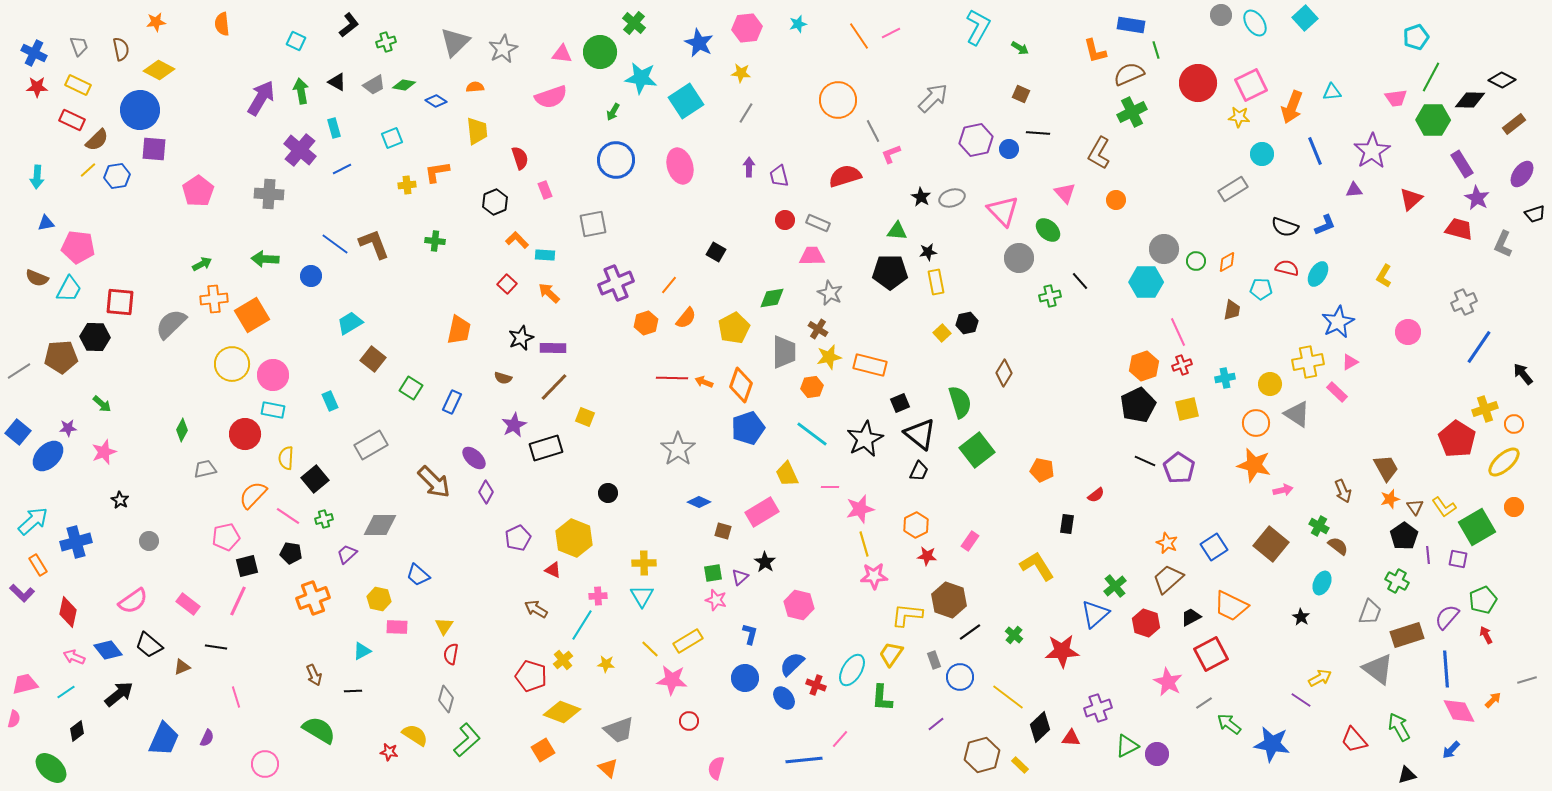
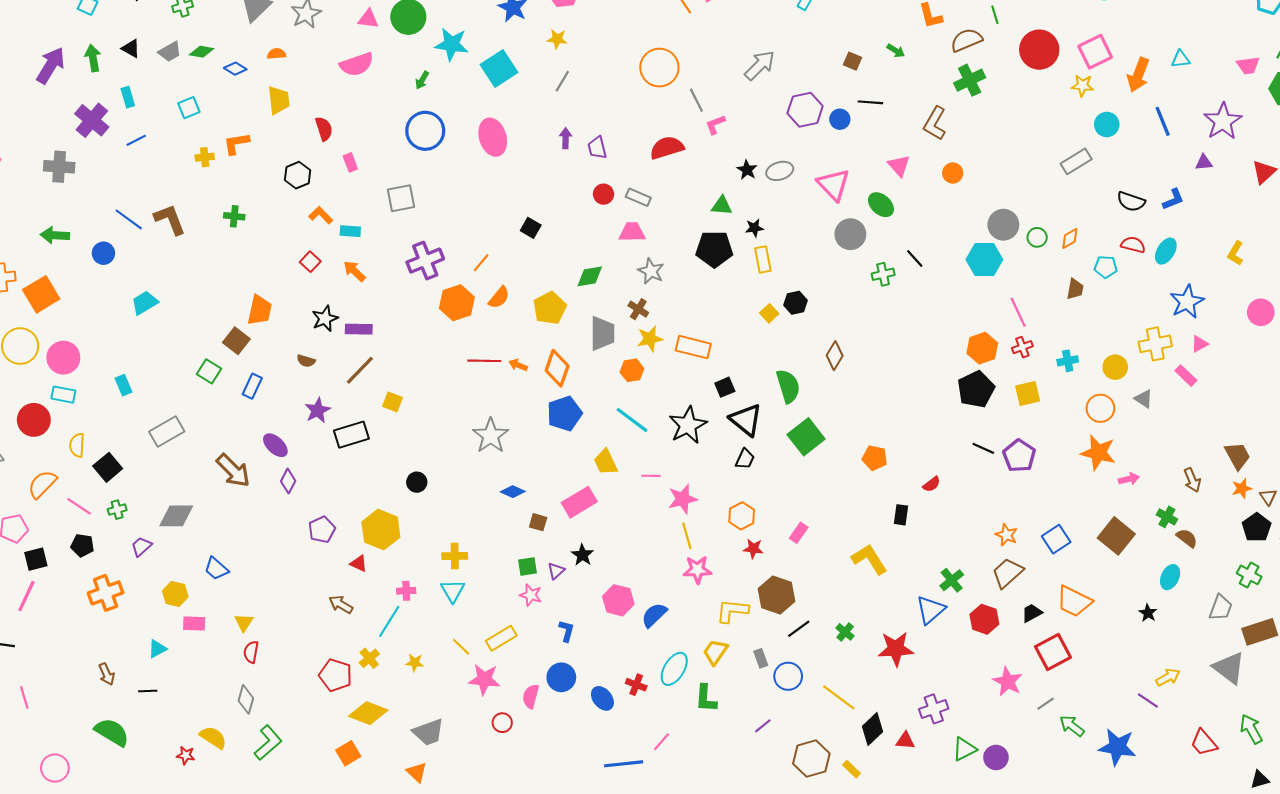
green arrow: (1020, 48) -> (896, 51), moved
orange hexagon: (646, 323) -> (457, 303), size x1.4
brown square: (373, 359) -> (236, 341), moved
gray triangle: (1297, 414) -> (1144, 399), size x0.7
blue semicircle: (792, 664) -> (654, 615), moved
pink semicircle: (716, 768) -> (531, 696), moved

